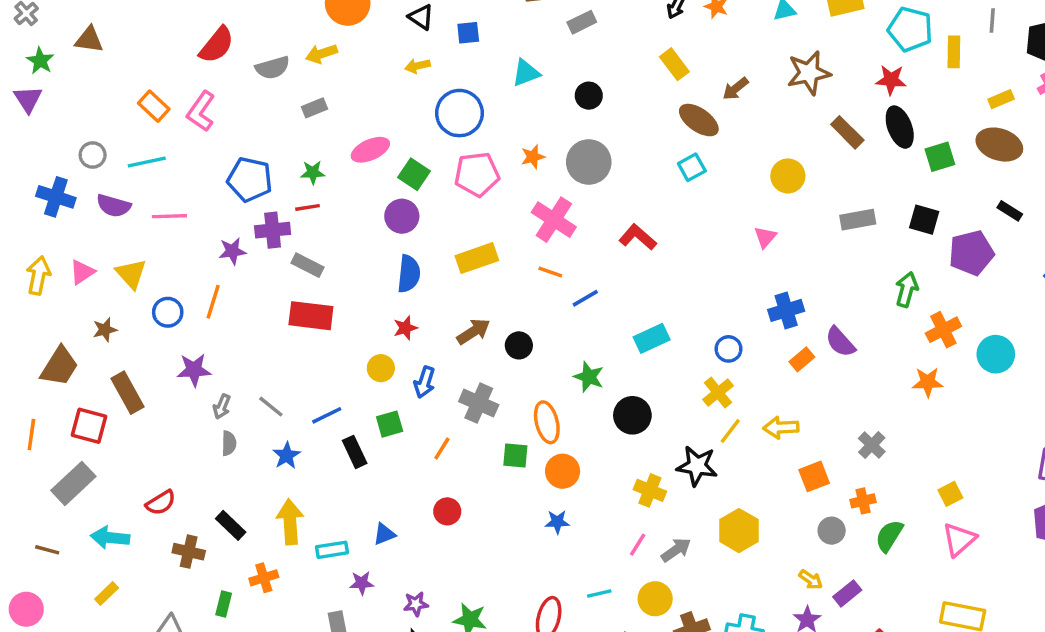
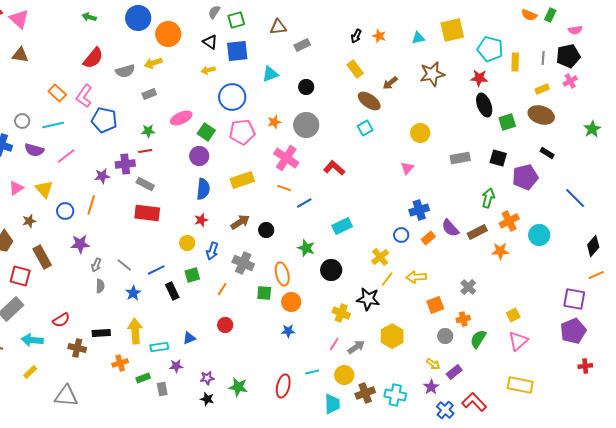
gray line: (992, 20) -> (543, 58), moved
blue square: (468, 33) -> (237, 51), size x1.6
brown rectangle: (847, 132) -> (477, 232), moved, turned -72
blue pentagon: (250, 179) -> (104, 120), moved
pink line: (169, 216) -> (66, 156), turned -36
blue circle: (729, 349) -> (401, 235), moved
black rectangle: (231, 525) -> (101, 333), turned -48
green rectangle: (224, 604) -> (143, 378), moved, turned 56

